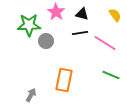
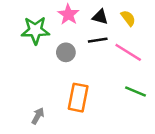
yellow semicircle: (115, 15) -> (128, 18), moved
gray circle: (46, 41) -> (66, 52), moved

